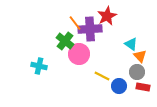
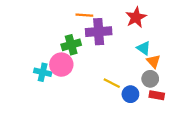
red star: (107, 16) -> (136, 17), moved
orange line: (75, 23) -> (84, 15), moved, turned -49
green cross: (65, 41) -> (71, 45), turned 36
pink circle: (79, 54) -> (61, 65), moved

